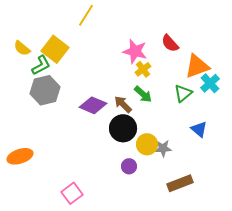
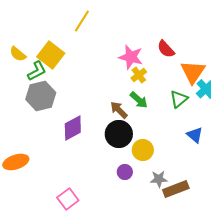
orange triangle: (197, 66) -> (193, 72), turned -36
purple diamond: (93, 105) -> (73, 128), moved, turned -52
gray star: (163, 148) -> (159, 179), moved

